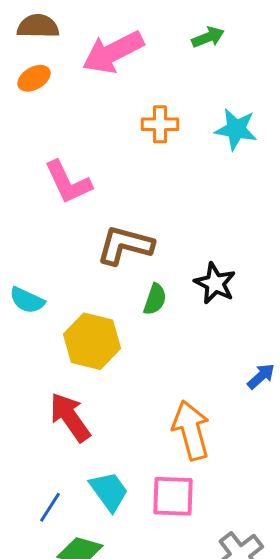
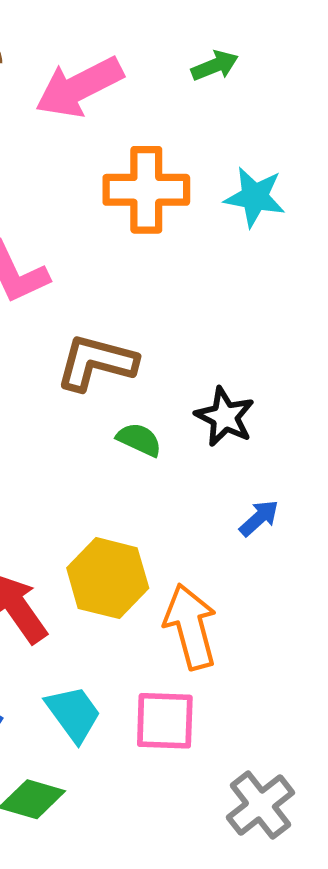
orange cross: (160, 124) -> (146, 190), size x1.6
green semicircle: (155, 299) -> (139, 440), turned -84
yellow hexagon: (92, 341) -> (108, 578), moved
blue arrow: (261, 376) -> (259, 518), moved

